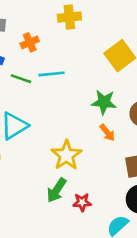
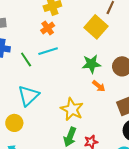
orange cross: (30, 42) -> (48, 28), moved
green line: (21, 79) -> (26, 60), turned 49

